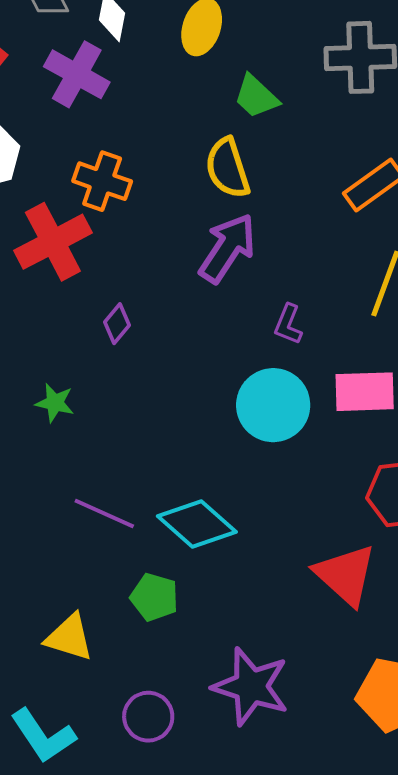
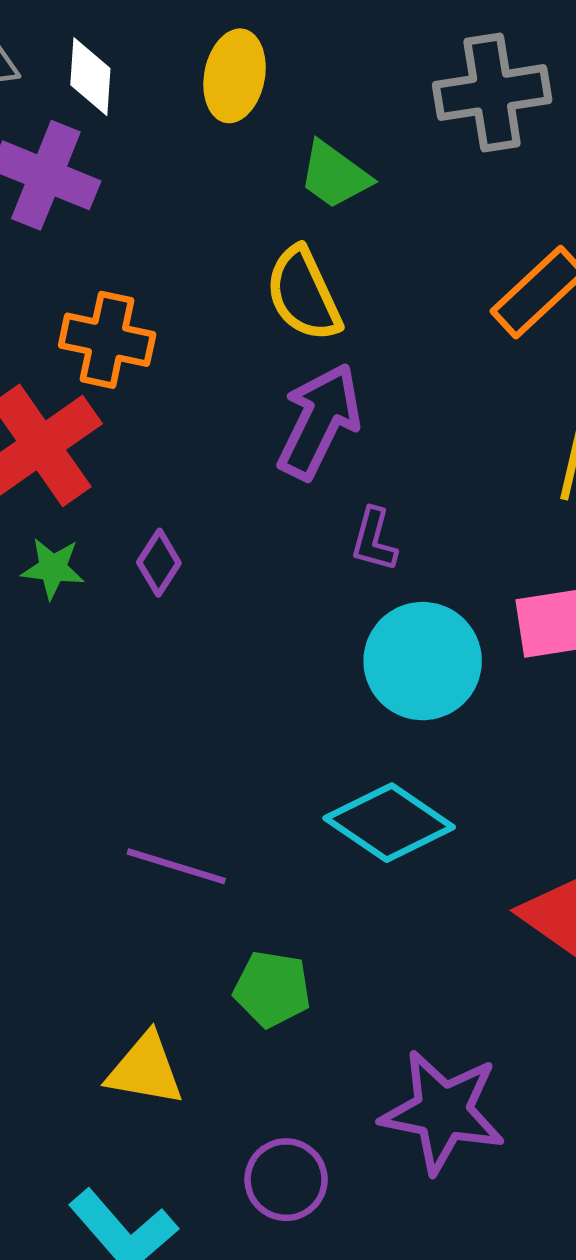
purple L-shape: (288, 324) -> (374, 540), moved
green star: (55, 403) -> (53, 568), moved
cyan diamond: (197, 524) -> (389, 823), moved

